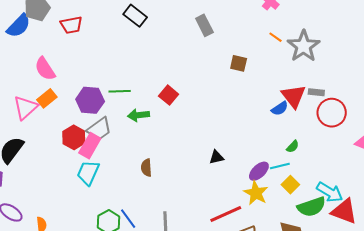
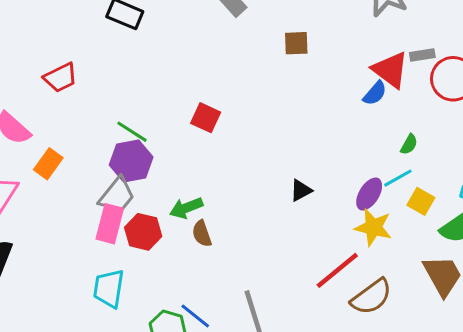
red trapezoid: (71, 25) -> (61, 78), moved
green line: (120, 91) -> (132, 132), turned 50
orange rectangle: (47, 98) -> (48, 164), moved
purple hexagon: (90, 100) -> (131, 161), moved
green arrow: (138, 115) -> (186, 208), moved
red hexagon: (74, 137) -> (143, 232), moved
cyan trapezoid: (88, 173) -> (109, 288), moved

